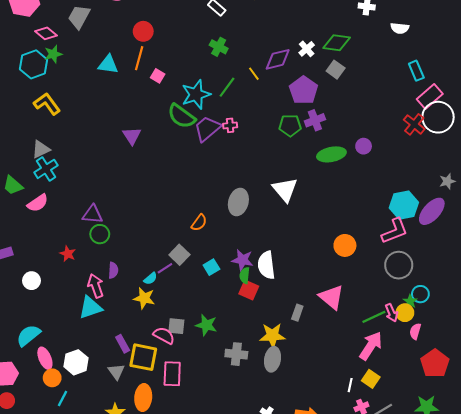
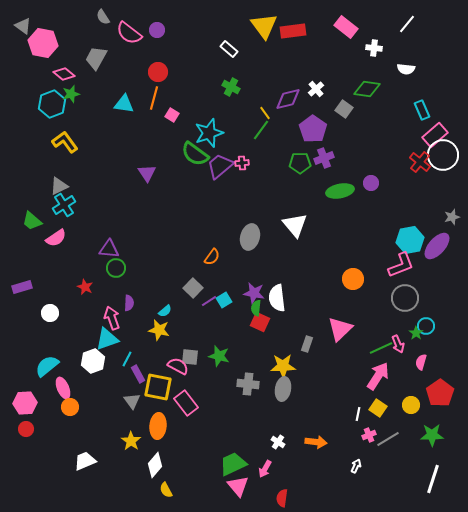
green diamond: (337, 43) -> (367, 89), moved
green line: (227, 87) -> (261, 130), moved
purple line: (165, 268) -> (209, 301), moved
pink triangle: (331, 297) -> (340, 329), turned 36
yellow circle: (405, 313) -> (411, 405), moved
white hexagon: (76, 362) -> (93, 361), moved
pink rectangle: (172, 374) -> (186, 403), turned -40
cyan line: (63, 399) -> (127, 359), moved

